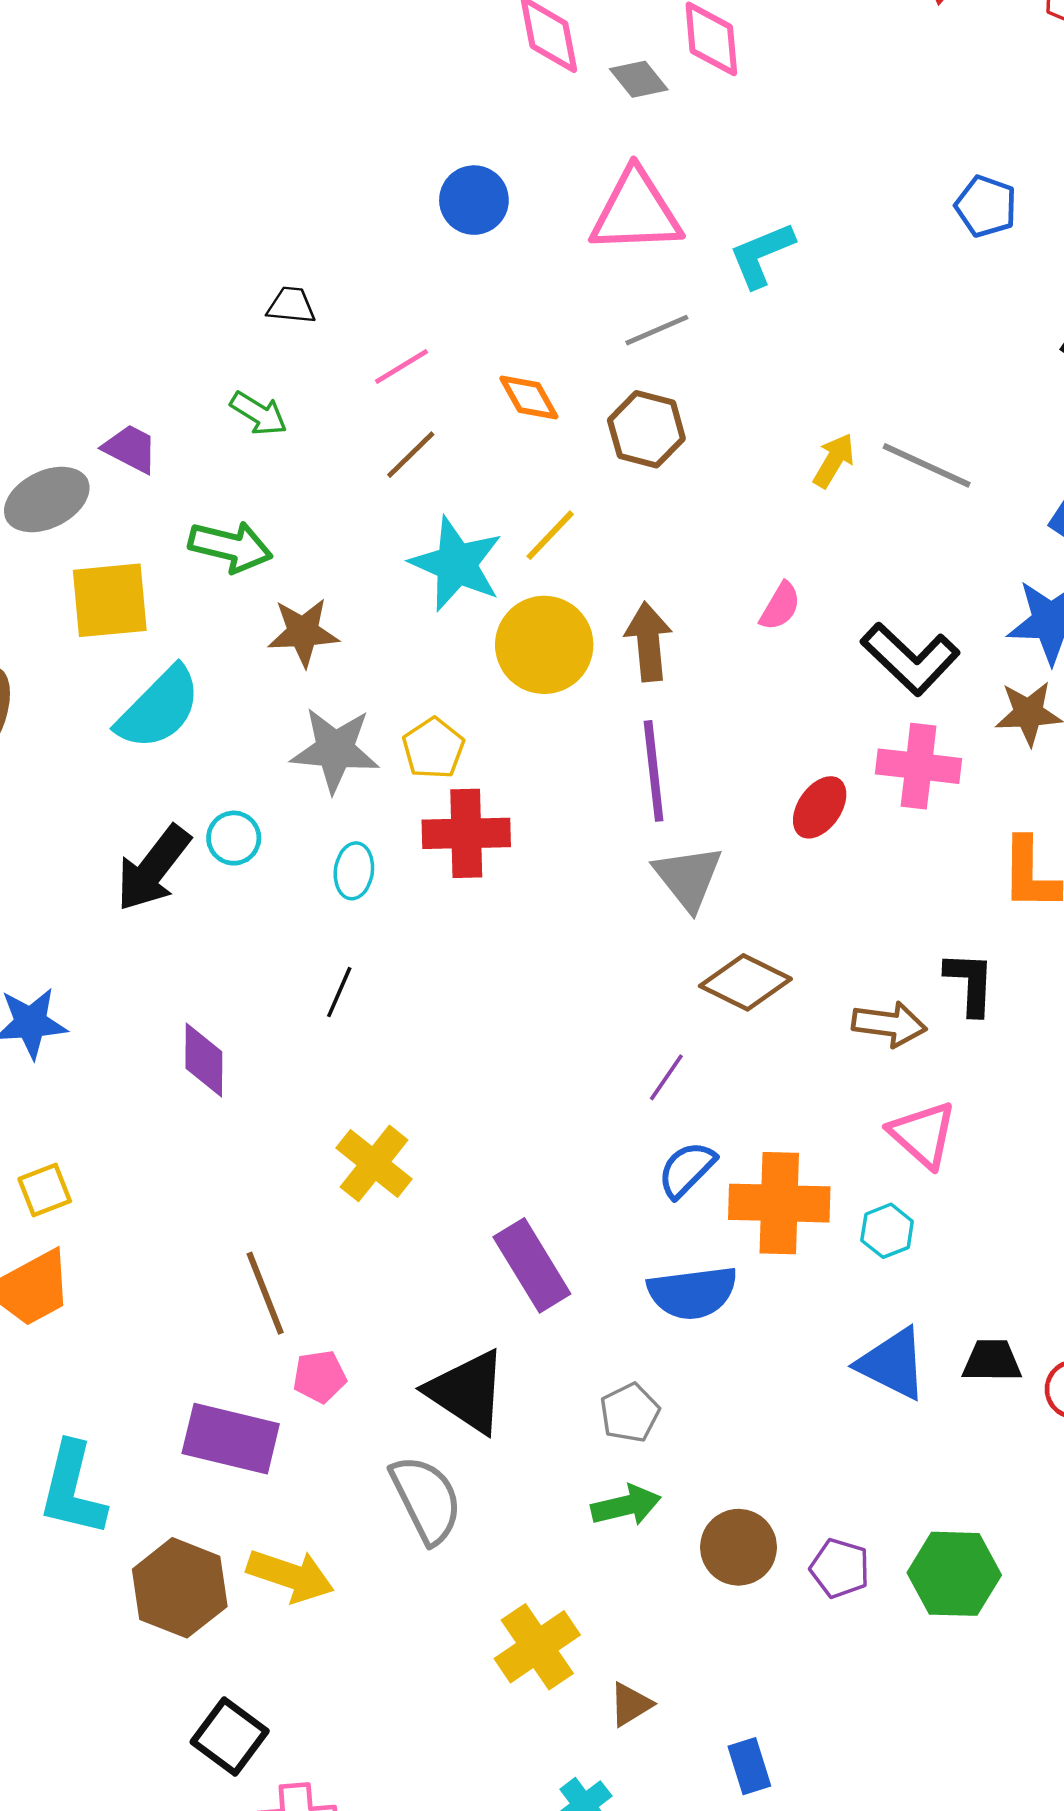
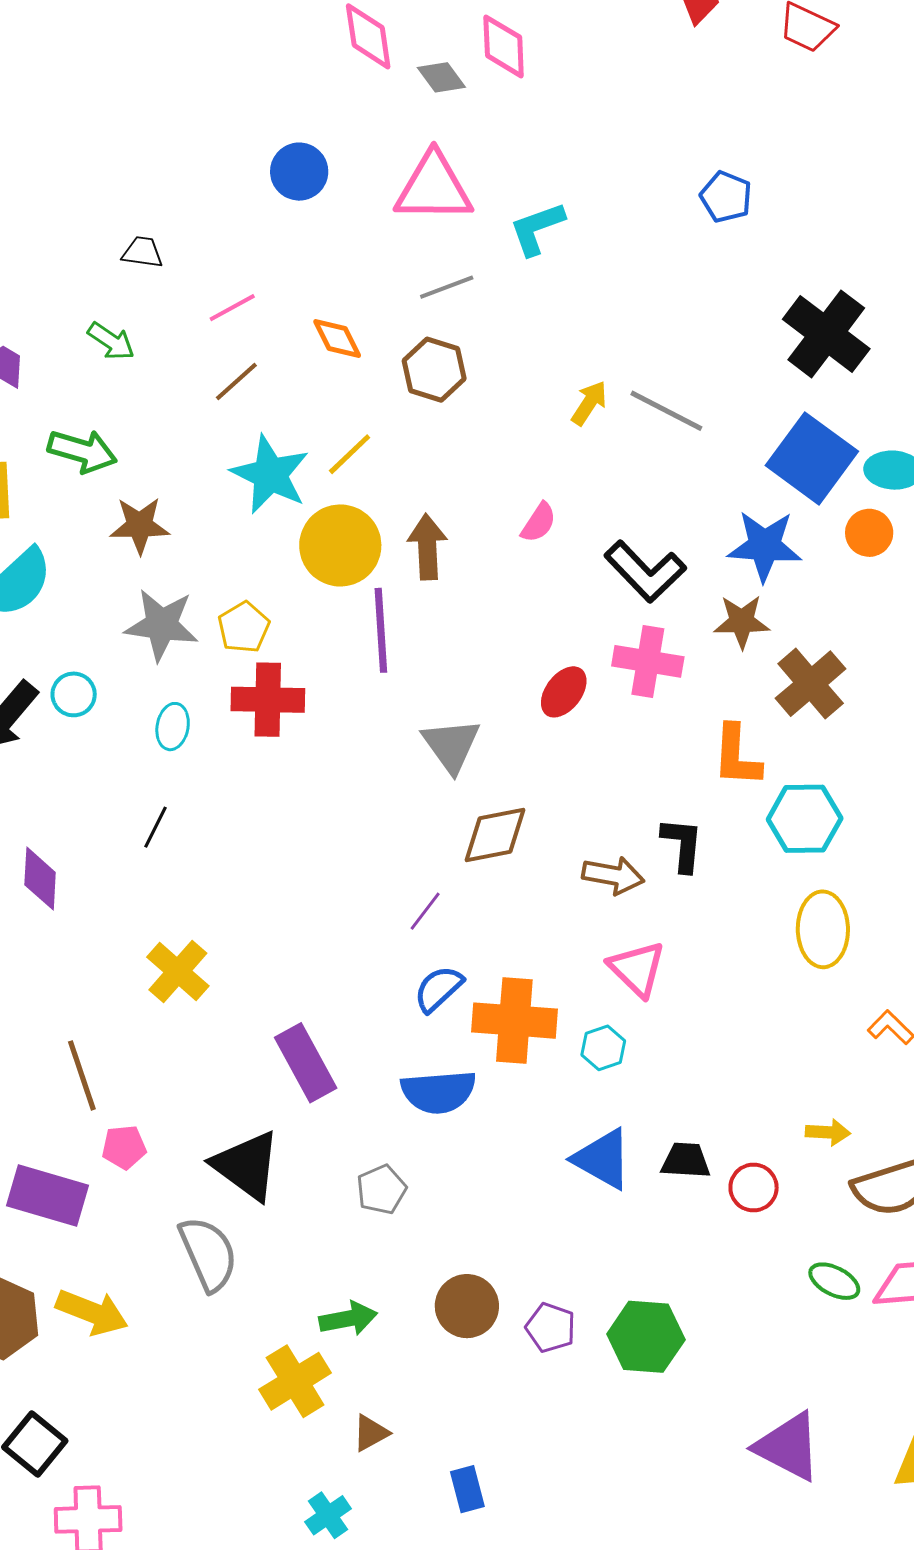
purple line: (654, 771) -> (381, 630), moved
brown diamond: (745, 982) -> (495, 835), turned -40
green arrow: (626, 1505) -> (348, 1319), moved

